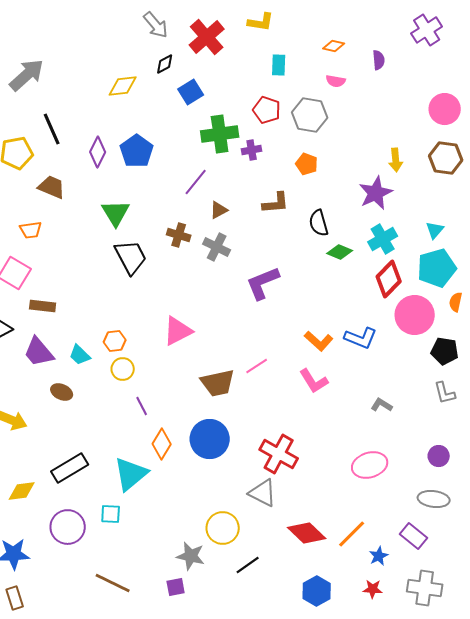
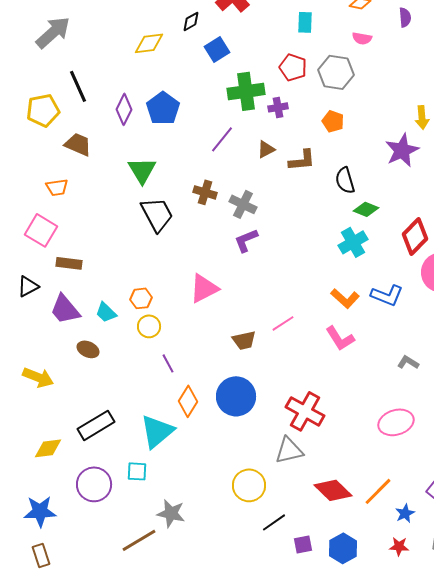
brown triangle: (219, 210) -> (266, 149), moved
cyan cross: (383, 239) -> (353, 242), moved
purple L-shape: (263, 283) -> (246, 240), moved, size x0.7
brown trapezoid: (218, 383) -> (244, 340), size x0.7
gray triangle: (263, 493) -> (289, 450), turned -40
gray star: (191, 556) -> (171, 513), moved
brown line: (113, 583) -> (139, 540), turned -57
purple square: (176, 587) -> (303, 544), moved

